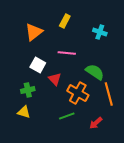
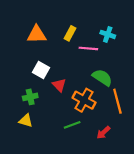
yellow rectangle: (65, 21) -> (70, 33), moved
orange triangle: (34, 32) -> (37, 34), turned 36
pink line: (67, 53) -> (88, 48), moved

